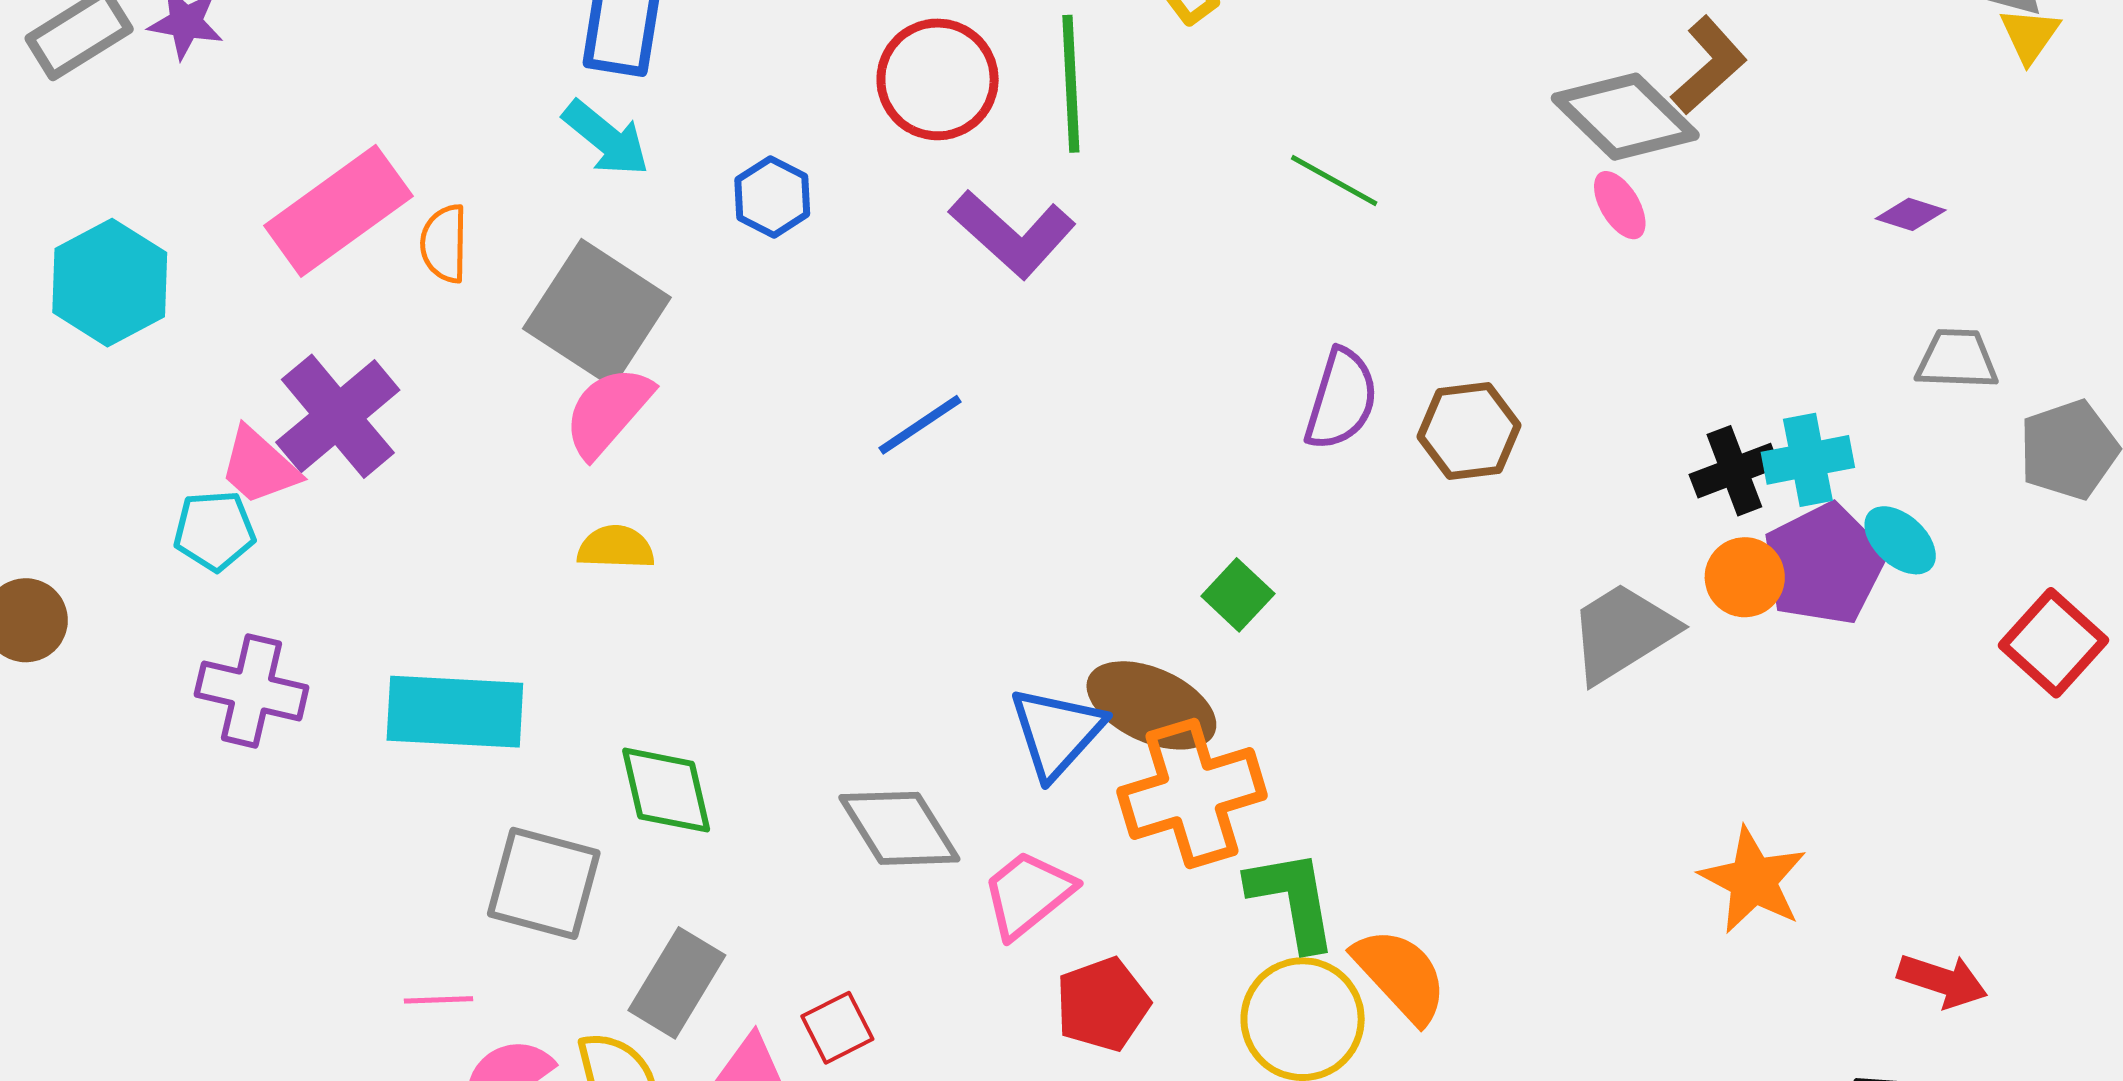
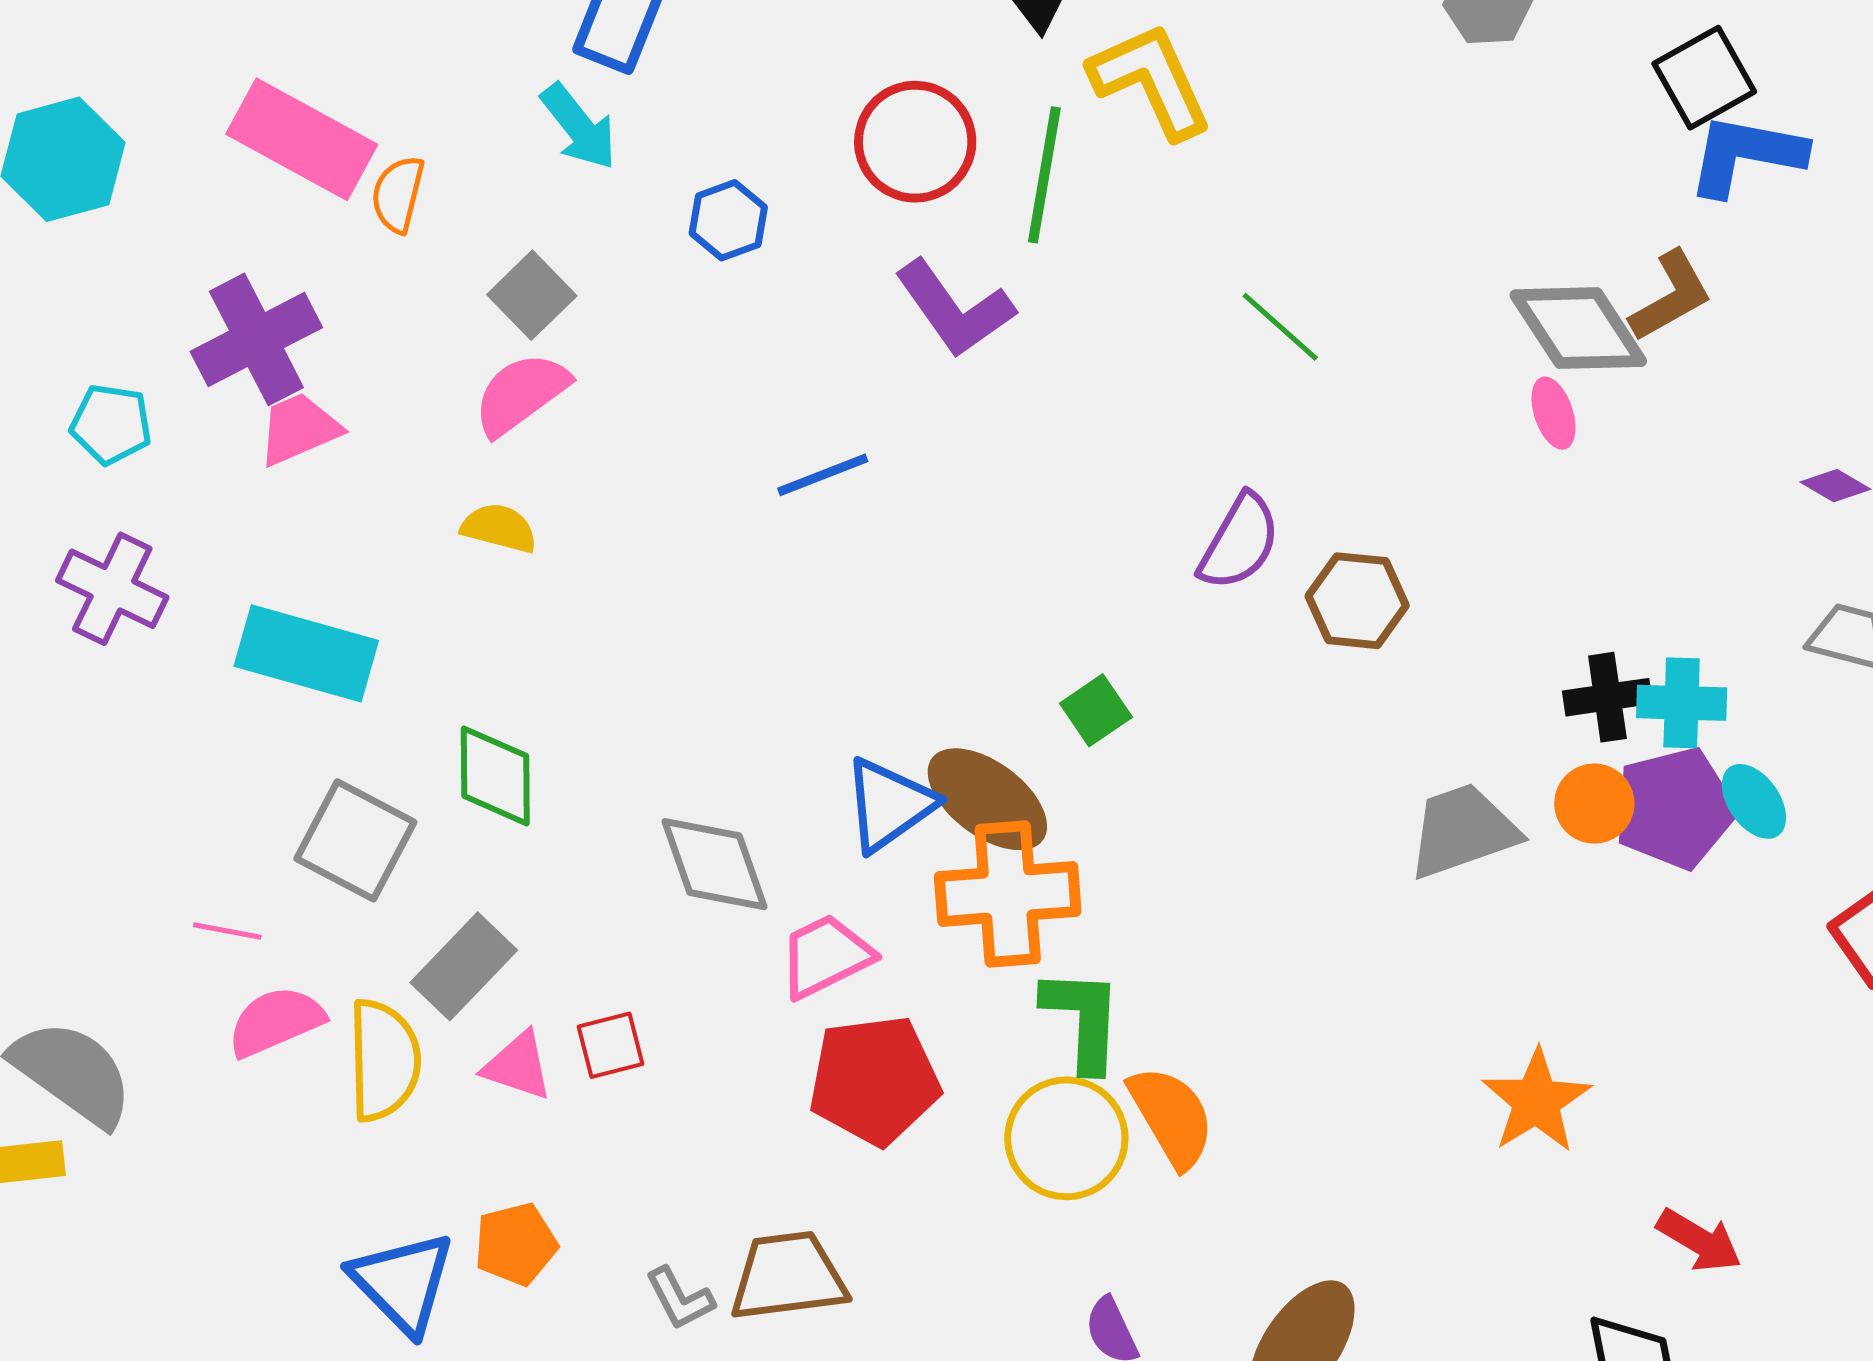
pink rectangle: (338, 211) -> (302, 139), turned 52
gray square: (597, 313) -> (532, 295), size x0.6
pink trapezoid: (259, 466) -> (299, 429), moved, turned 102
red pentagon: (1103, 1004) -> (874, 1080), size x1.4

